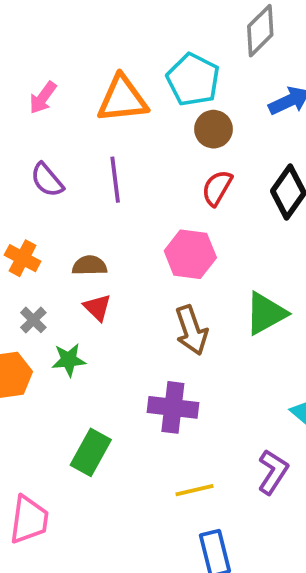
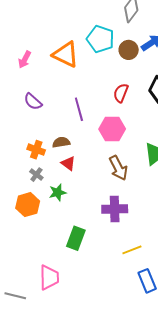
orange triangle: (122, 99) -> (66, 54), turned 40
brown circle: (213, 129) -> (129, 50), moved
purple line: (115, 180) -> (79, 109), moved
orange cross: (23, 258) -> (36, 150), moved

